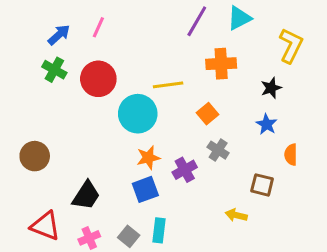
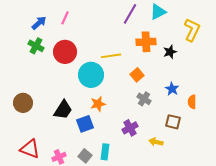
black star: (271, 88) -> (170, 52), moved
blue star: (267, 124) -> (172, 89), moved
purple cross: (185, 170) -> (130, 128), moved
blue square: (145, 189) -> (85, 124), moved
black trapezoid: (86, 196) -> (63, 110), moved

